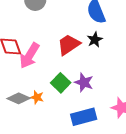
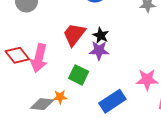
black star: (95, 40) -> (101, 35), moved
purple star: (84, 82) -> (99, 50), moved

